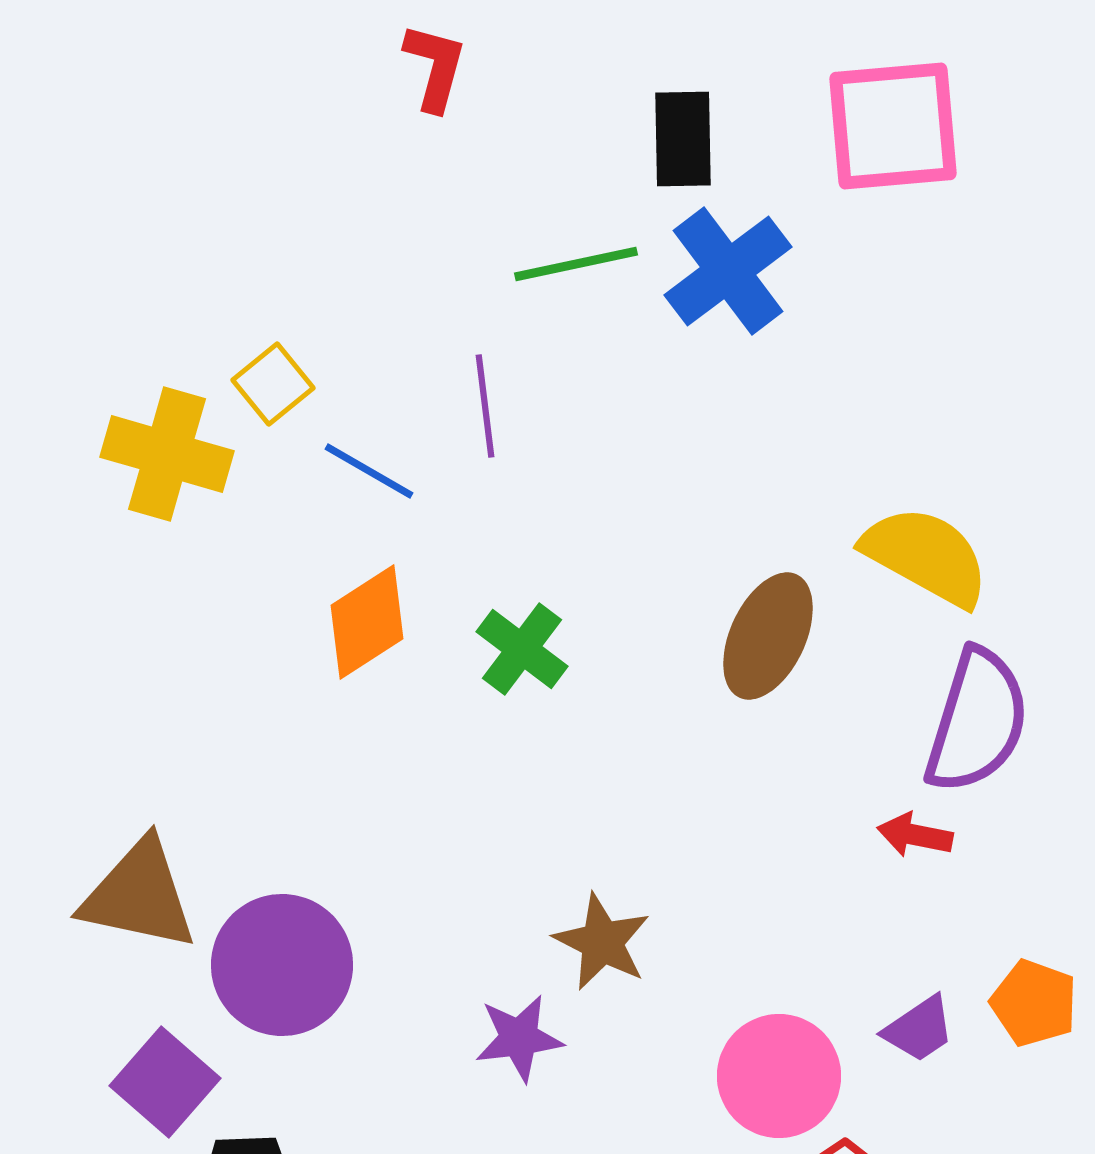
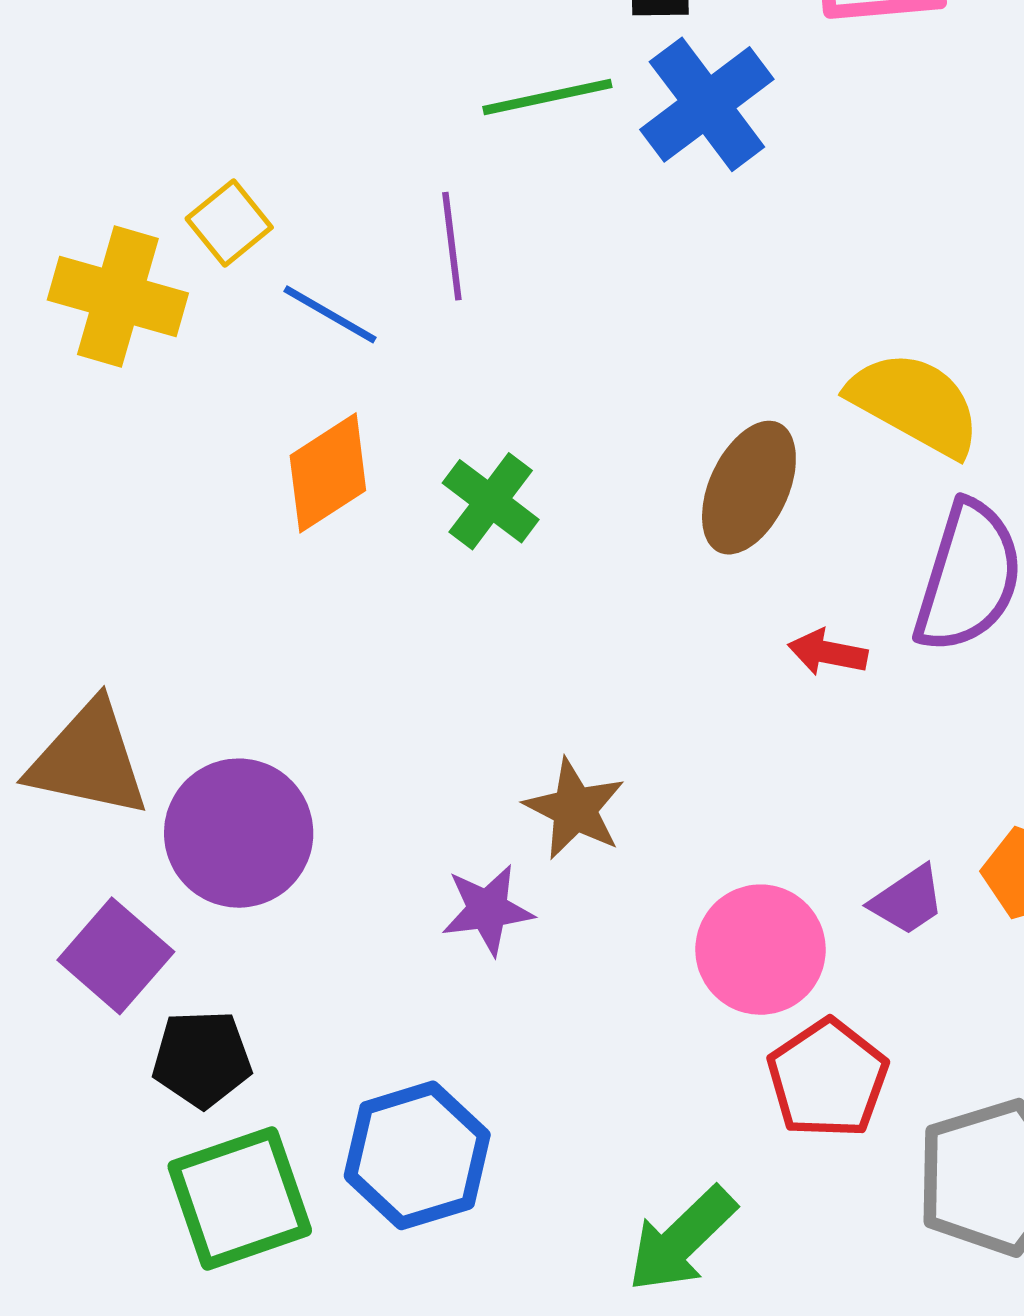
red arrow: (915, 835) -> (828, 652), moved

